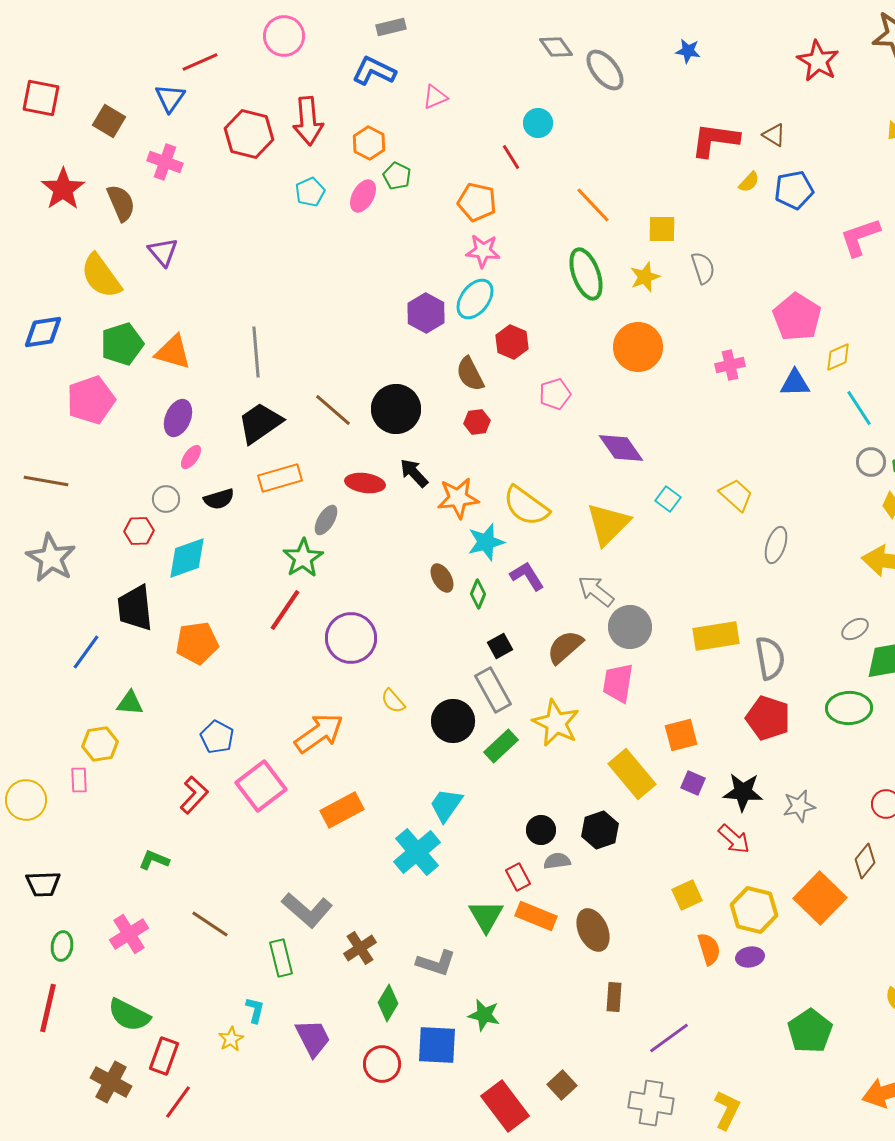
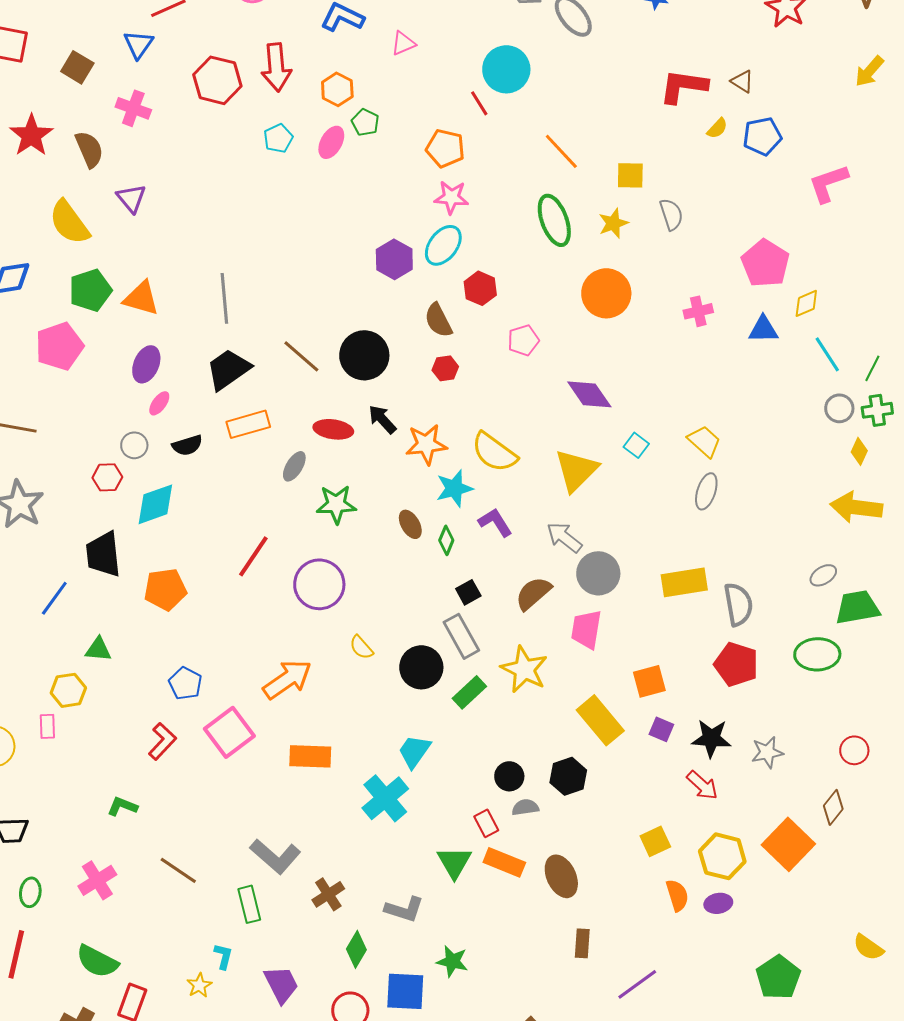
cyan circle: (538, 123) -> (506, 69), size x1.6
gray ellipse: (776, 545) -> (706, 491), moved
green star: (303, 558) -> (336, 504), moved, turned 30
orange rectangle: (342, 810) -> (310, 756), turned 30

